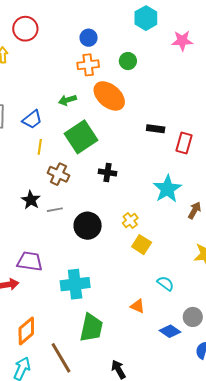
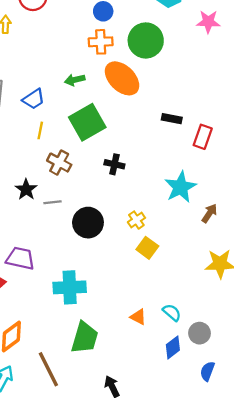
green circle: (128, 61) -> (146, 40), size x1.8
cyan semicircle: (165, 283) -> (172, 313), moved
blue diamond: (170, 331) -> (173, 347), turned -75

